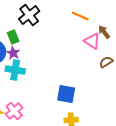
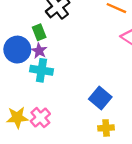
blue square: (66, 94) -> (100, 98), turned 30

